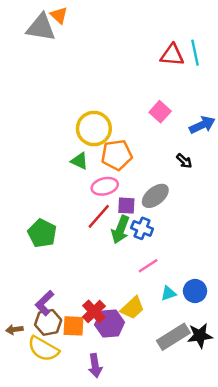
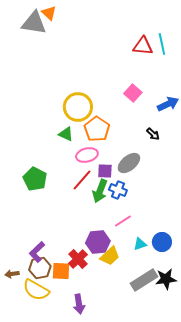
orange pentagon: (117, 155) -> (97, 129), turned -30
green pentagon: (42, 233) -> (35, 179), moved
purple hexagon: (110, 323) -> (98, 242), moved

